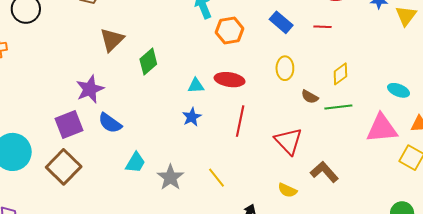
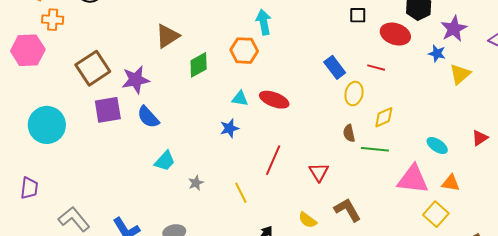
blue rectangle: (281, 22) -> (335, 67), moved
orange hexagon: (230, 31) -> (244, 51), moved
yellow ellipse: (285, 68) -> (354, 94), moved
brown semicircle: (310, 97) -> (349, 133), turned 36
red line: (240, 121) -> (273, 160), moved
red triangle: (288, 141) -> (319, 172), size x0.7
brown square: (64, 167) -> (93, 68), moved
gray star: (170, 177) -> (196, 183), size x0.6

